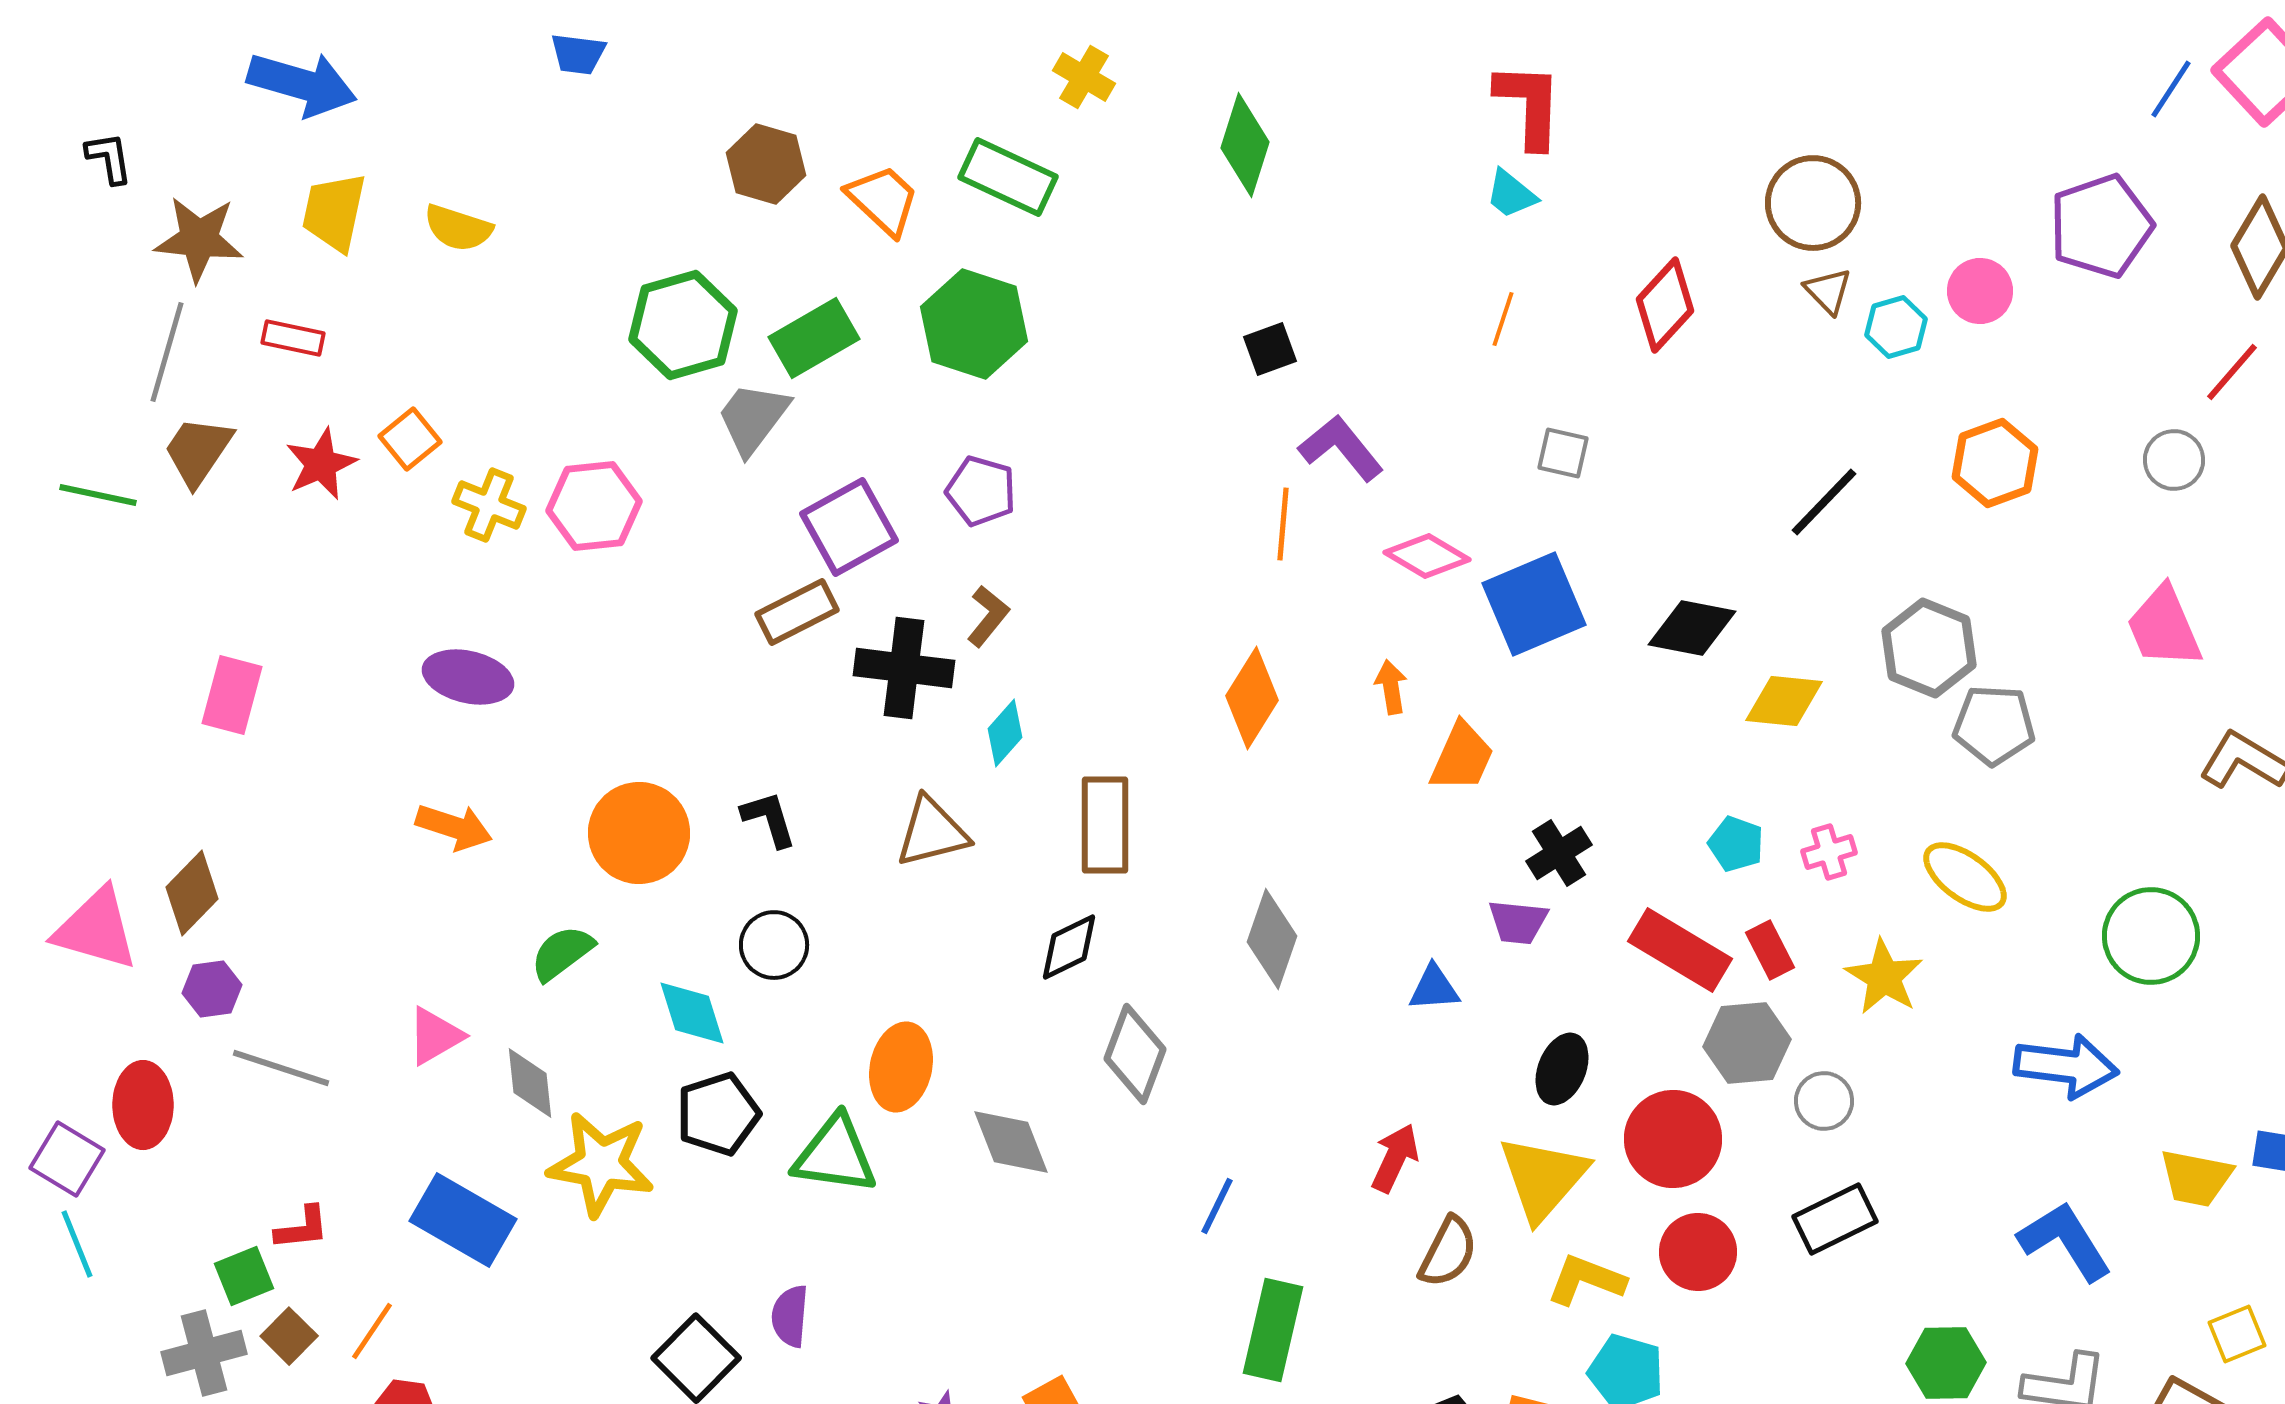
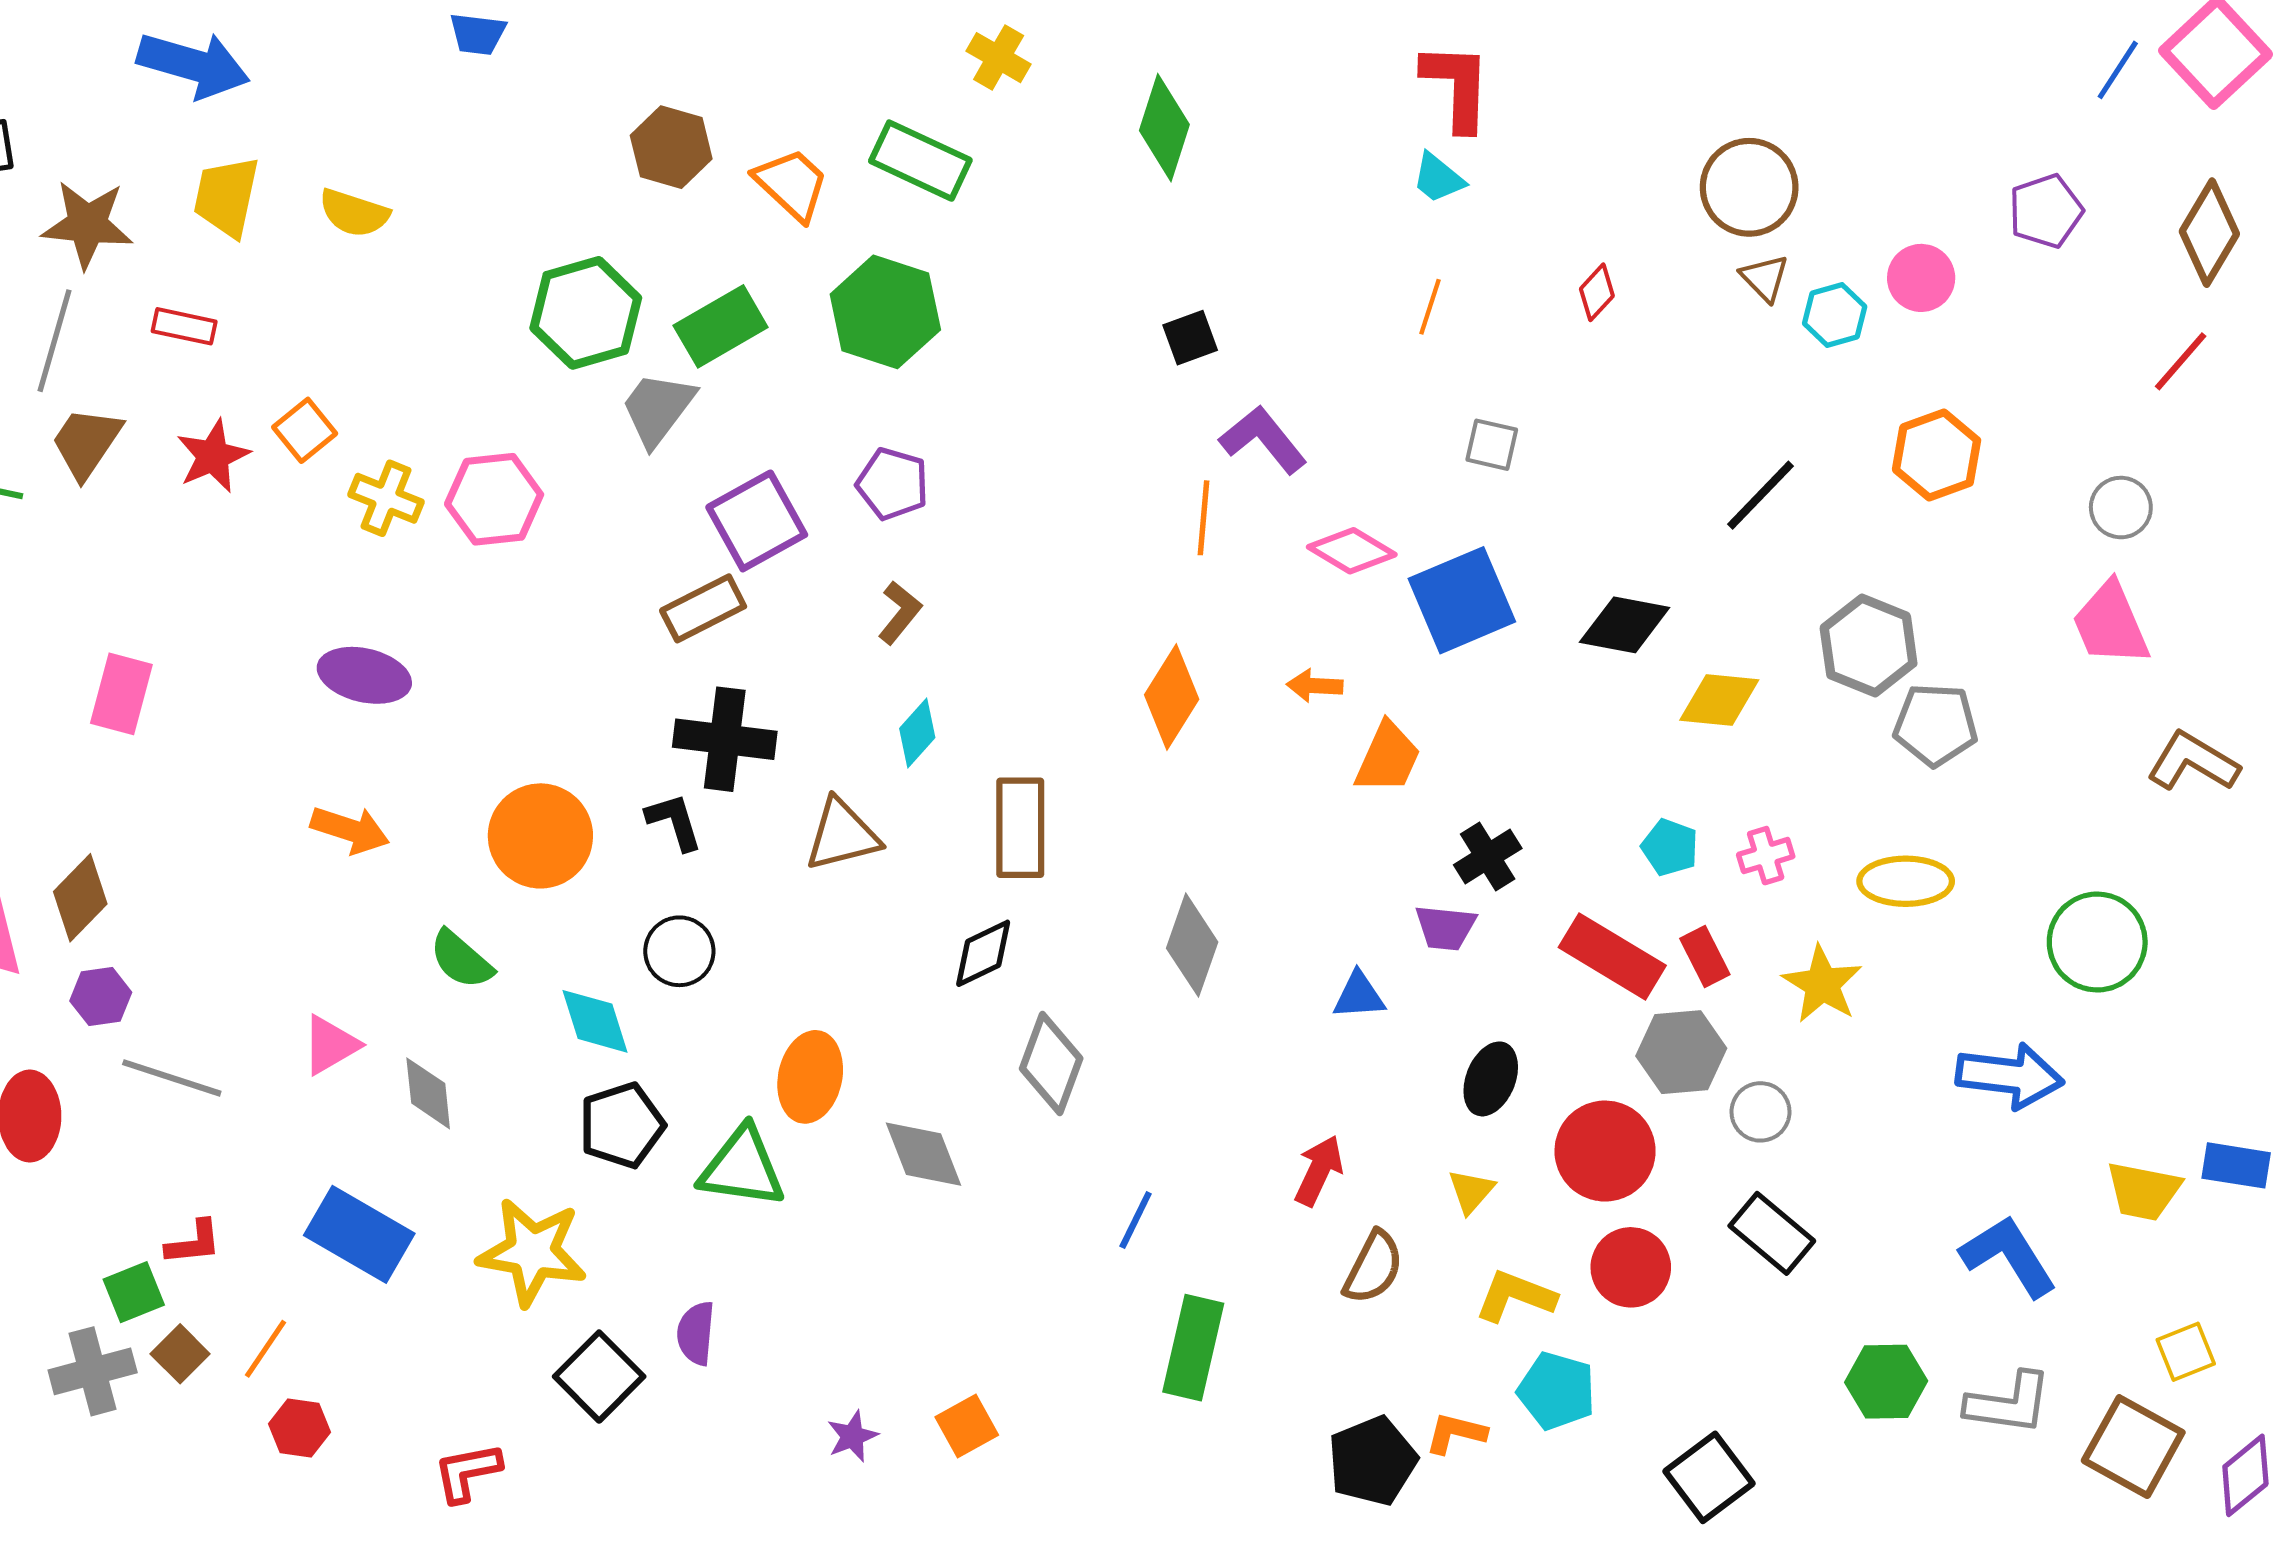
purple pentagon: (2101, 226) -> (2046, 211), size x0.7
red diamond: (1665, 305) -> (1597, 292), size x0.6
gray circle: (2174, 460) -> (2121, 508), moved
black cross: (904, 668) -> (725, 739), moved
orange arrow: (1391, 687) -> (1315, 686), turned -78
yellow ellipse: (1965, 877) -> (1906, 881), turned -36
green semicircle: (562, 953) -> (461, 960), turned -102
yellow star: (601, 1164) -> (532, 1252), moved
yellow triangle: (1543, 1178) -> (1471, 1191), size x0.5
black rectangle: (1835, 1219) -> (1772, 1233), turned 66

